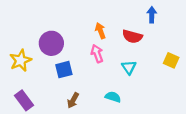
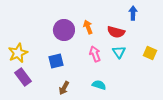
purple circle: (51, 43) -> (64, 30), moved
pink arrow: (97, 54) -> (95, 54), moved
cyan triangle: (129, 67) -> (119, 52), moved
purple rectangle: (24, 100) -> (23, 77), moved

